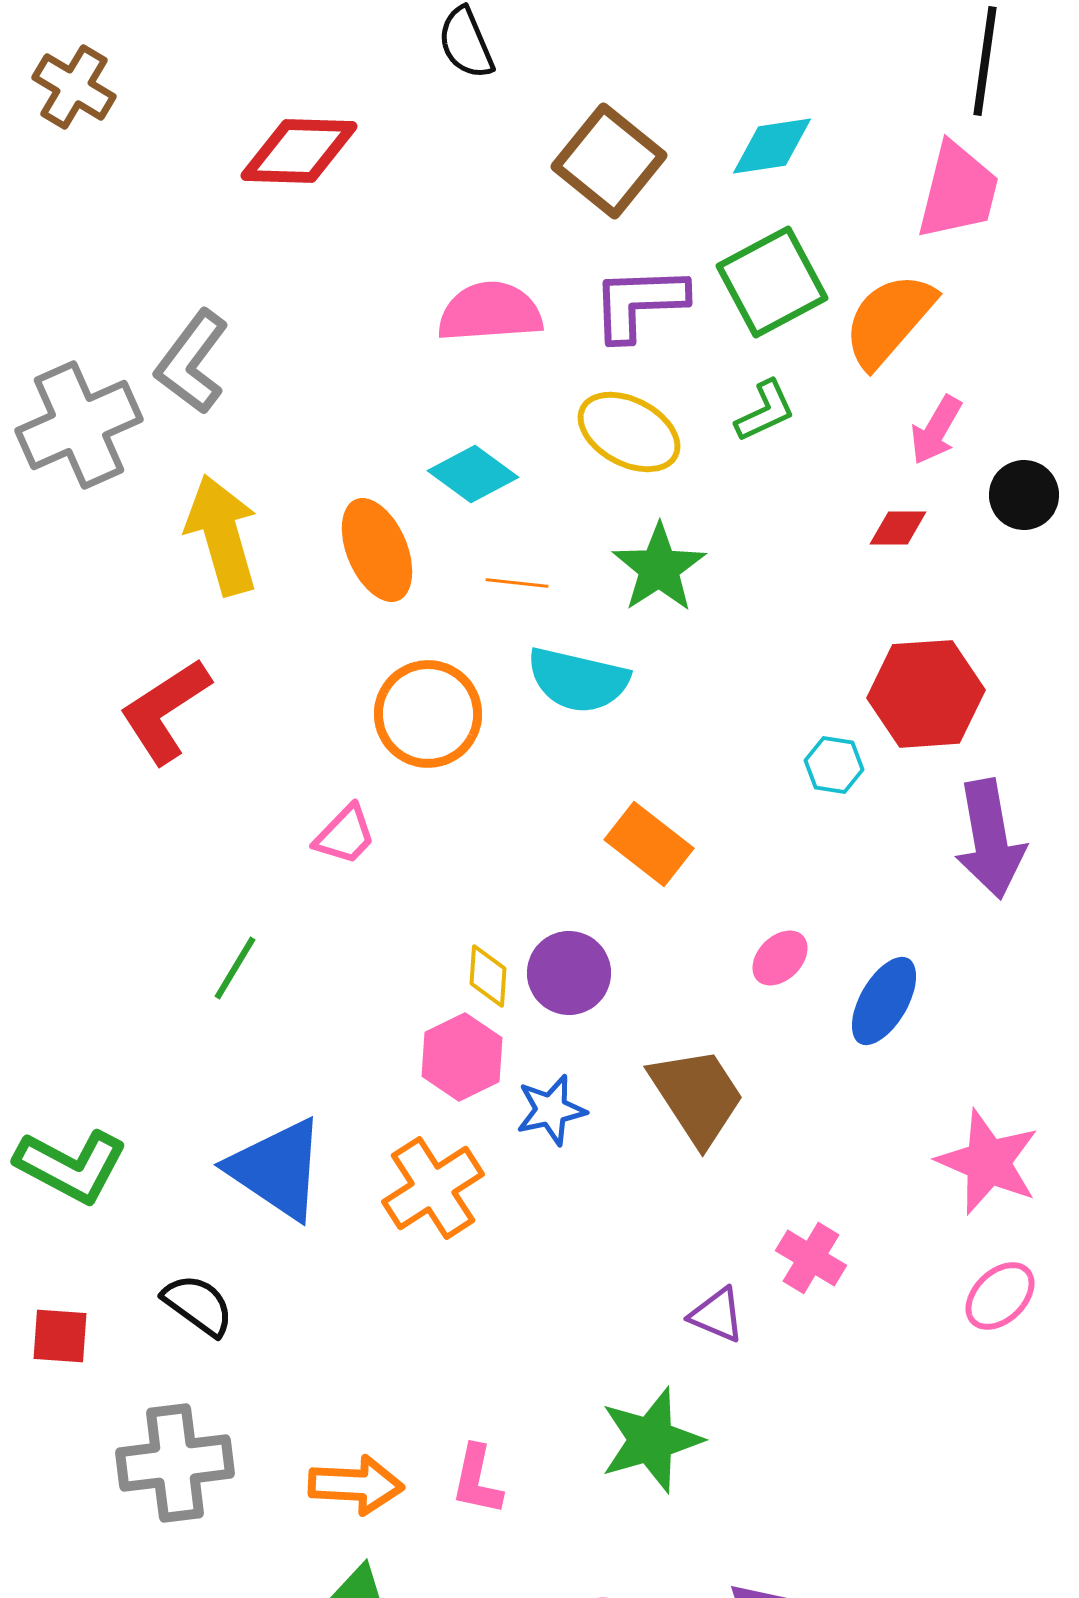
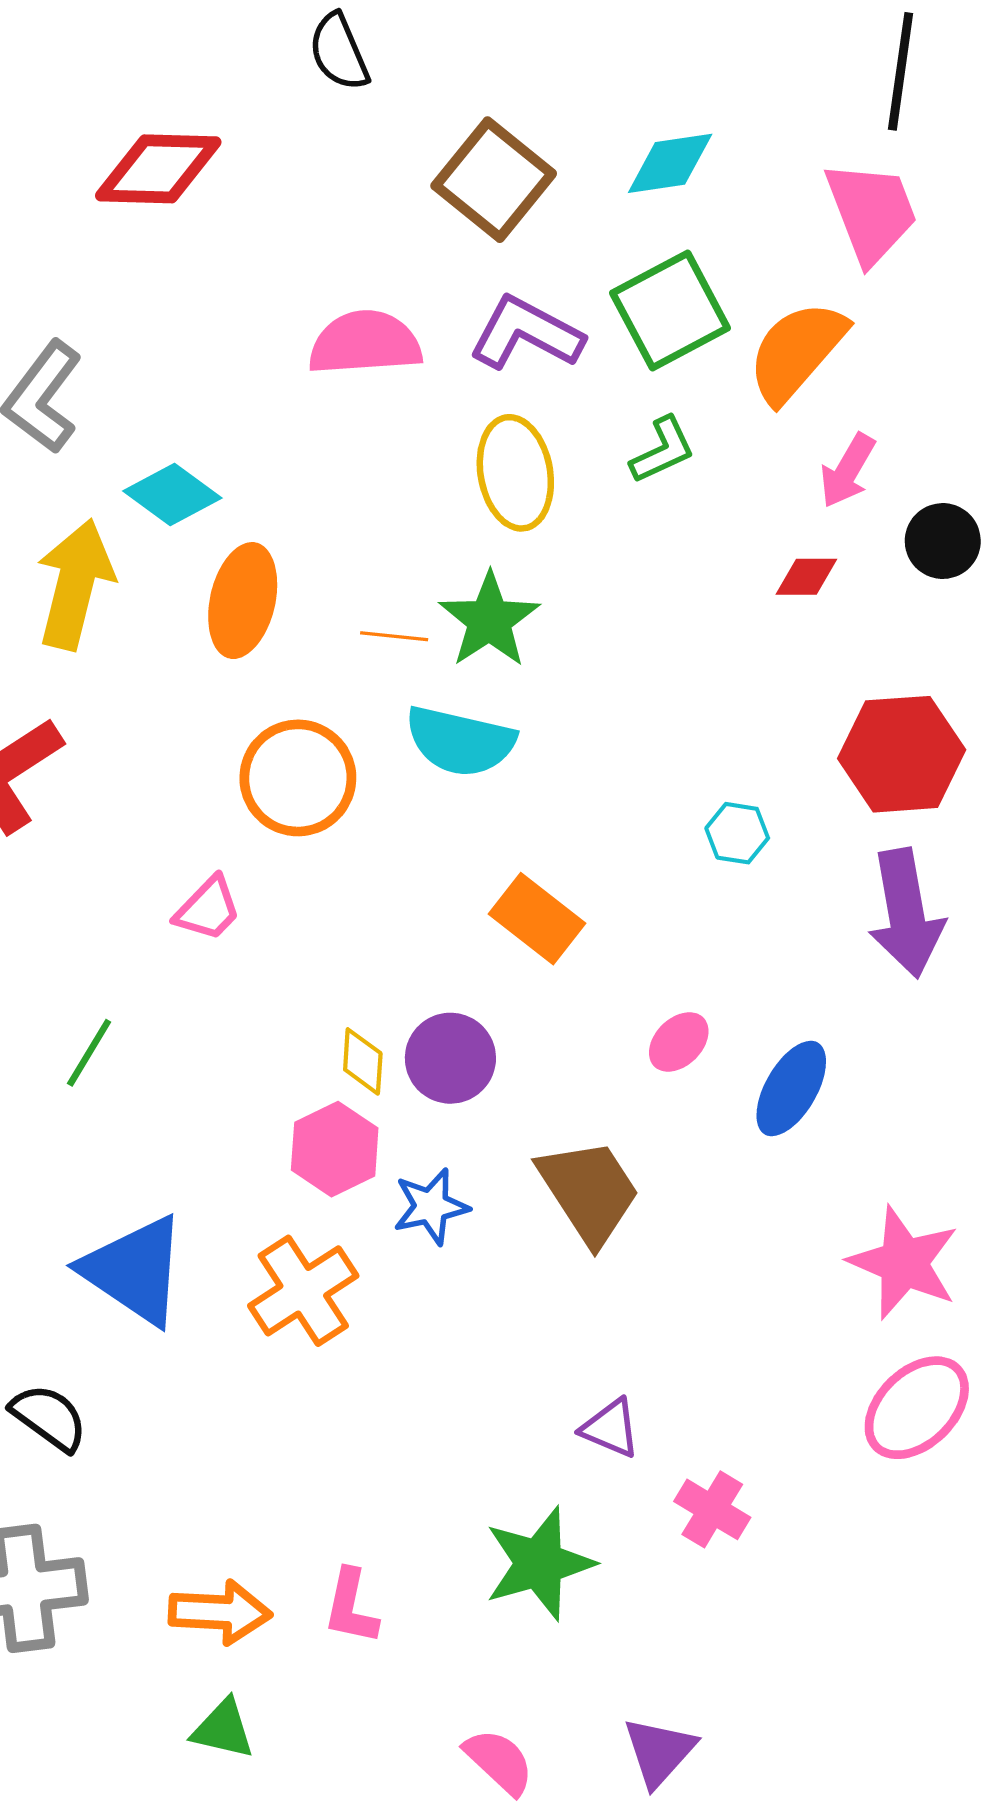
pink trapezoid: (958, 191) -> (871, 212), turned -35
purple L-shape: (639, 303) -> (526, 333), turned 30
yellow ellipse: (629, 432) -> (515, 473), turned 52
cyan diamond: (473, 474) -> (172, 494), moved
yellow arrow: (222, 535) -> (75, 584), turned 30
orange ellipse: (377, 550) -> (243, 601), turned 36
green star: (659, 568) -> (489, 620), moved
red hexagon: (926, 694) -> (902, 754), moved
pink cross: (811, 1258) -> (712, 1509), moved
pink ellipse: (1000, 1296) -> (917, 1408), size x1.4

